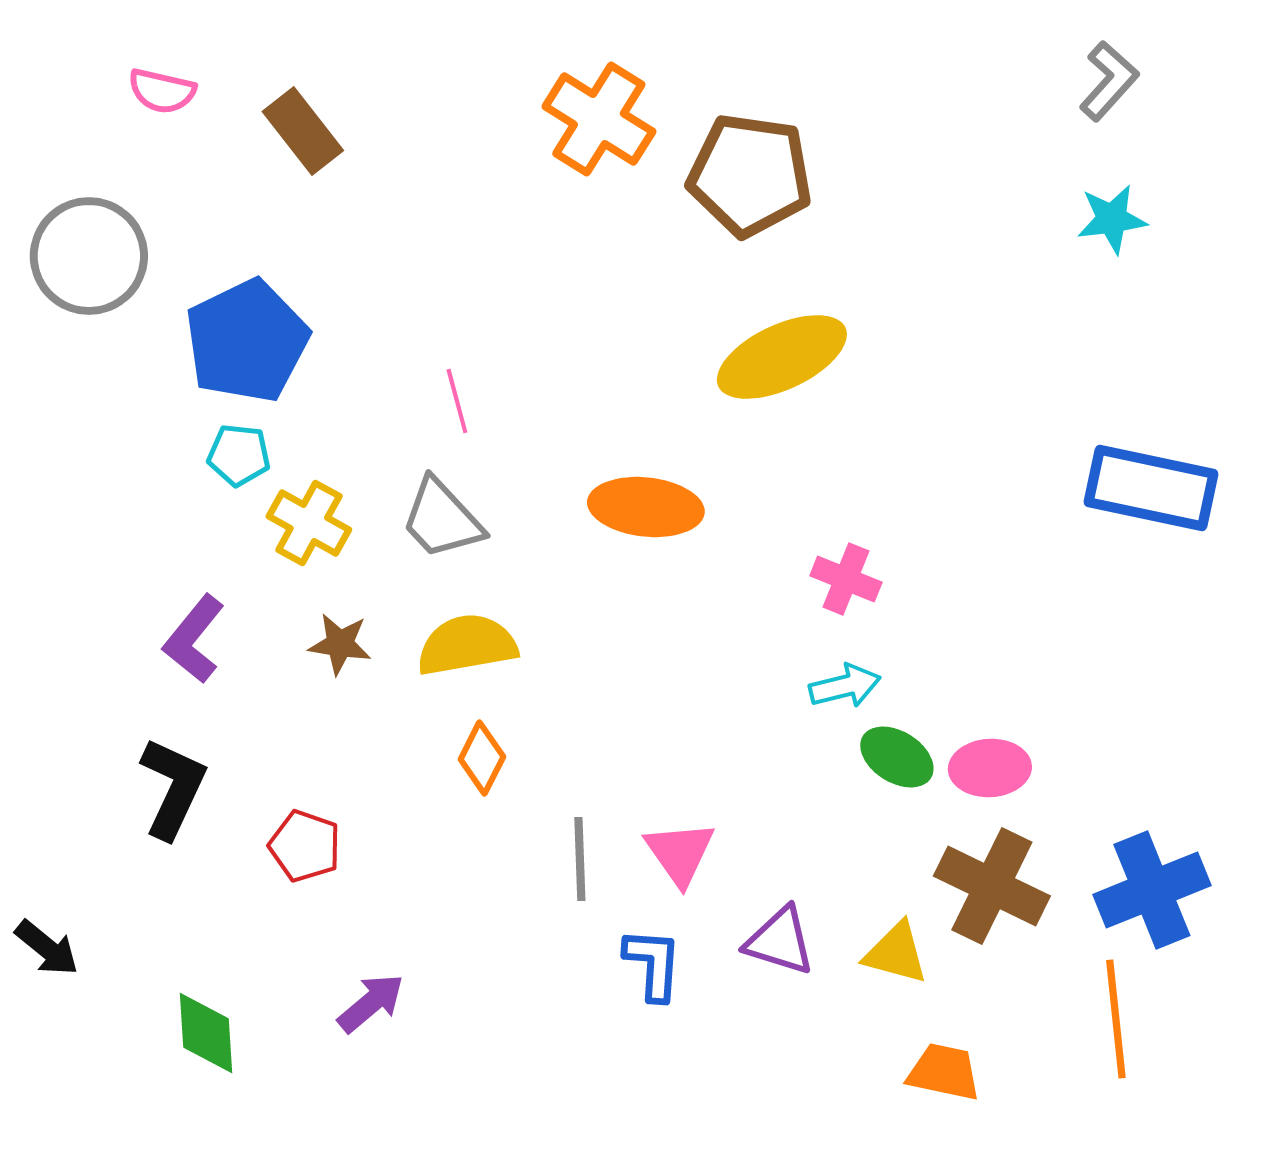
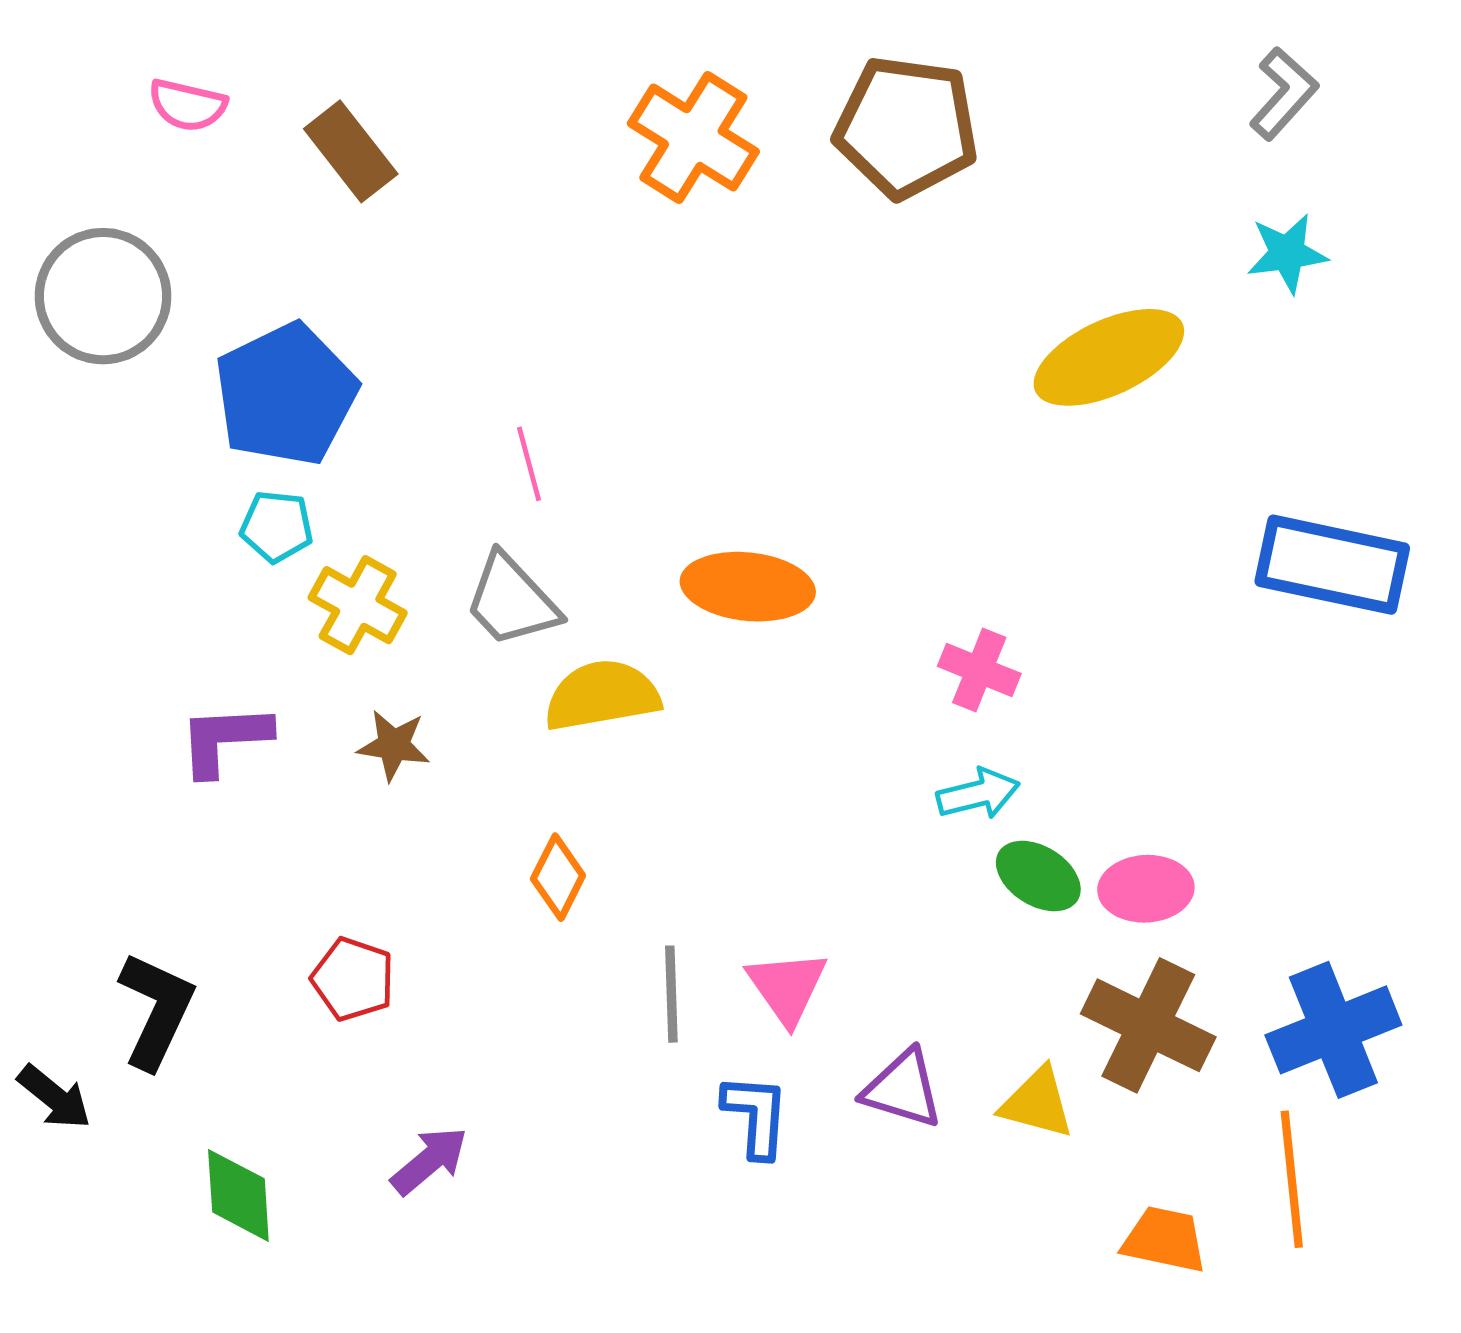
brown pentagon: (750, 175) -> (906, 127), moved
yellow ellipse: (782, 357) -> (1109, 357), moved
purple L-shape: (194, 639) -> (225, 739), turned 48
yellow semicircle: (467, 645) -> (602, 695), moved
black L-shape: (173, 788) -> (156, 1010), moved
orange trapezoid: (944, 1072) -> (1164, 1239), moved

